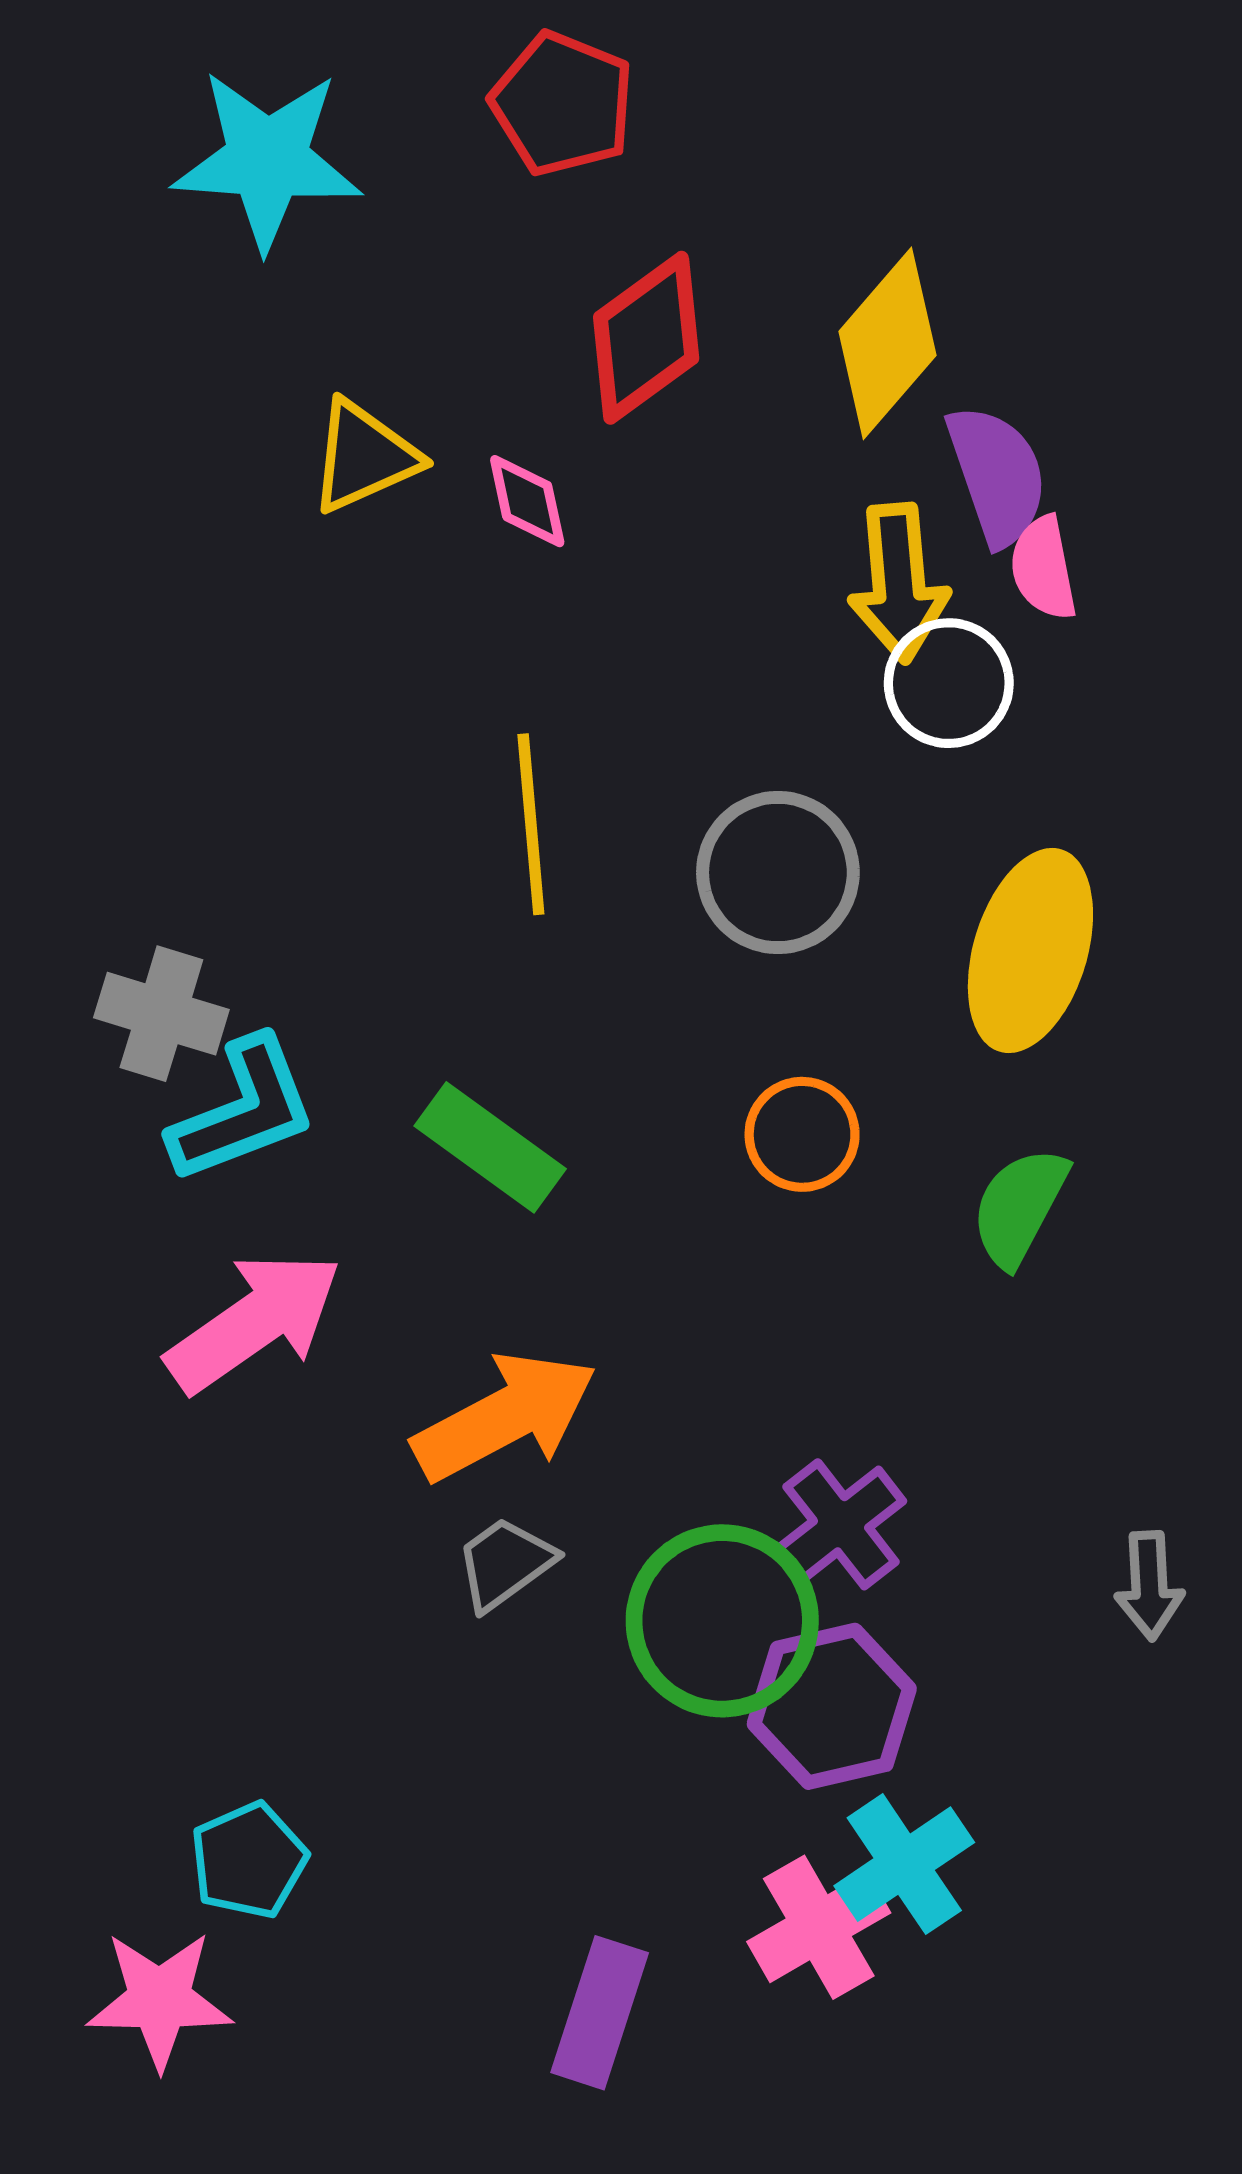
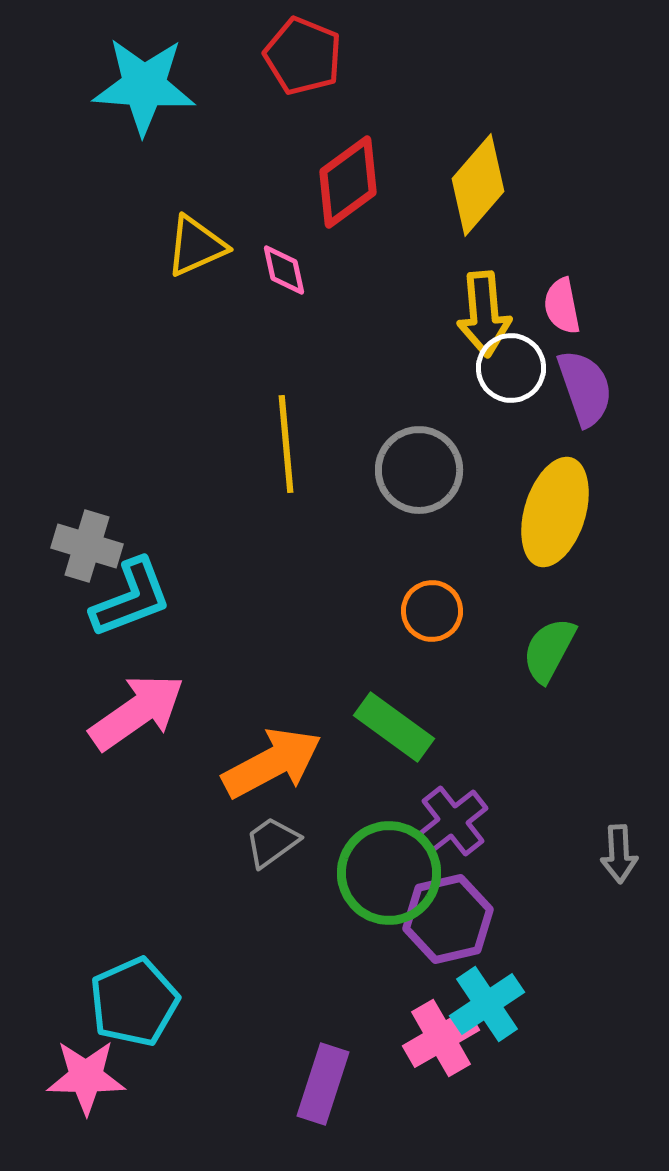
purple semicircle: (997, 475) -> (585, 388), moved
green rectangle: (490, 1147) -> (394, 727), moved
cyan pentagon: (249, 1860) -> (134, 1002), size x1.4

